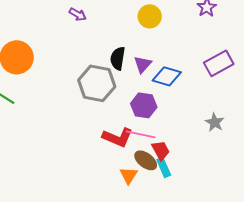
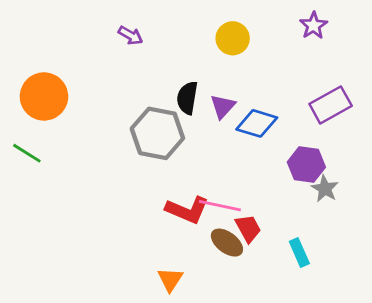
purple hexagon: (144, 105) -> (306, 165), moved
cyan rectangle: (164, 167) -> (299, 252), moved
orange triangle: (129, 175) -> (170, 279), moved

